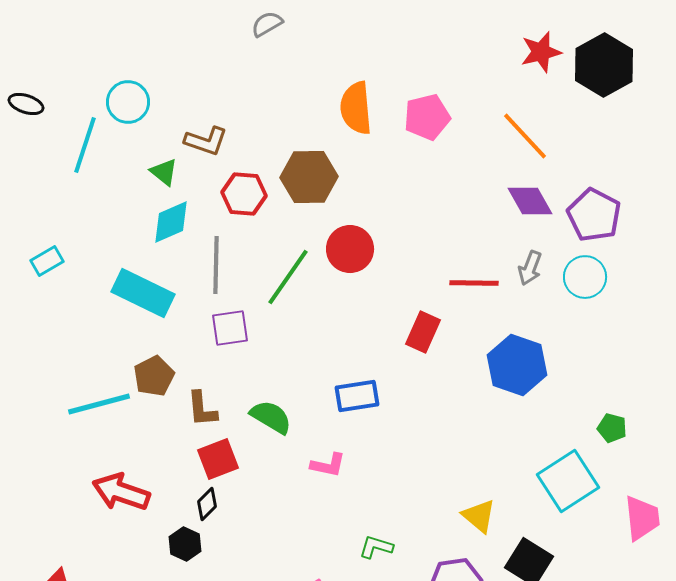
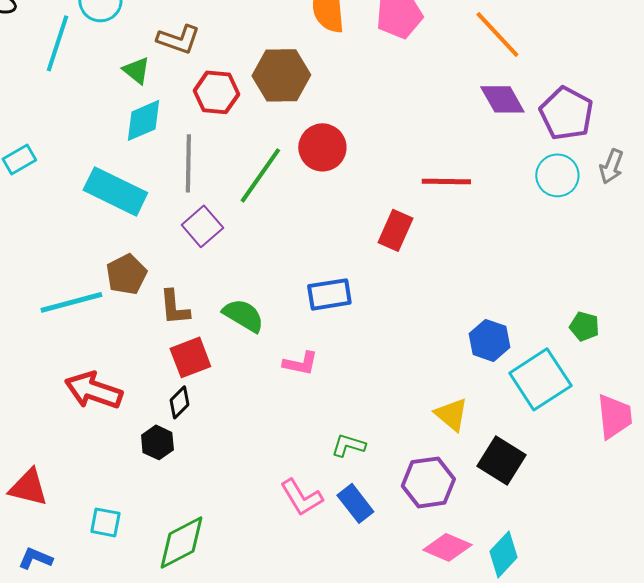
gray arrow: (530, 268) -> (611, 166), moved
purple square: (230, 328) -> (202, 226), turned -33
blue hexagon: (517, 365) -> (489, 340), moved, size x0.7

